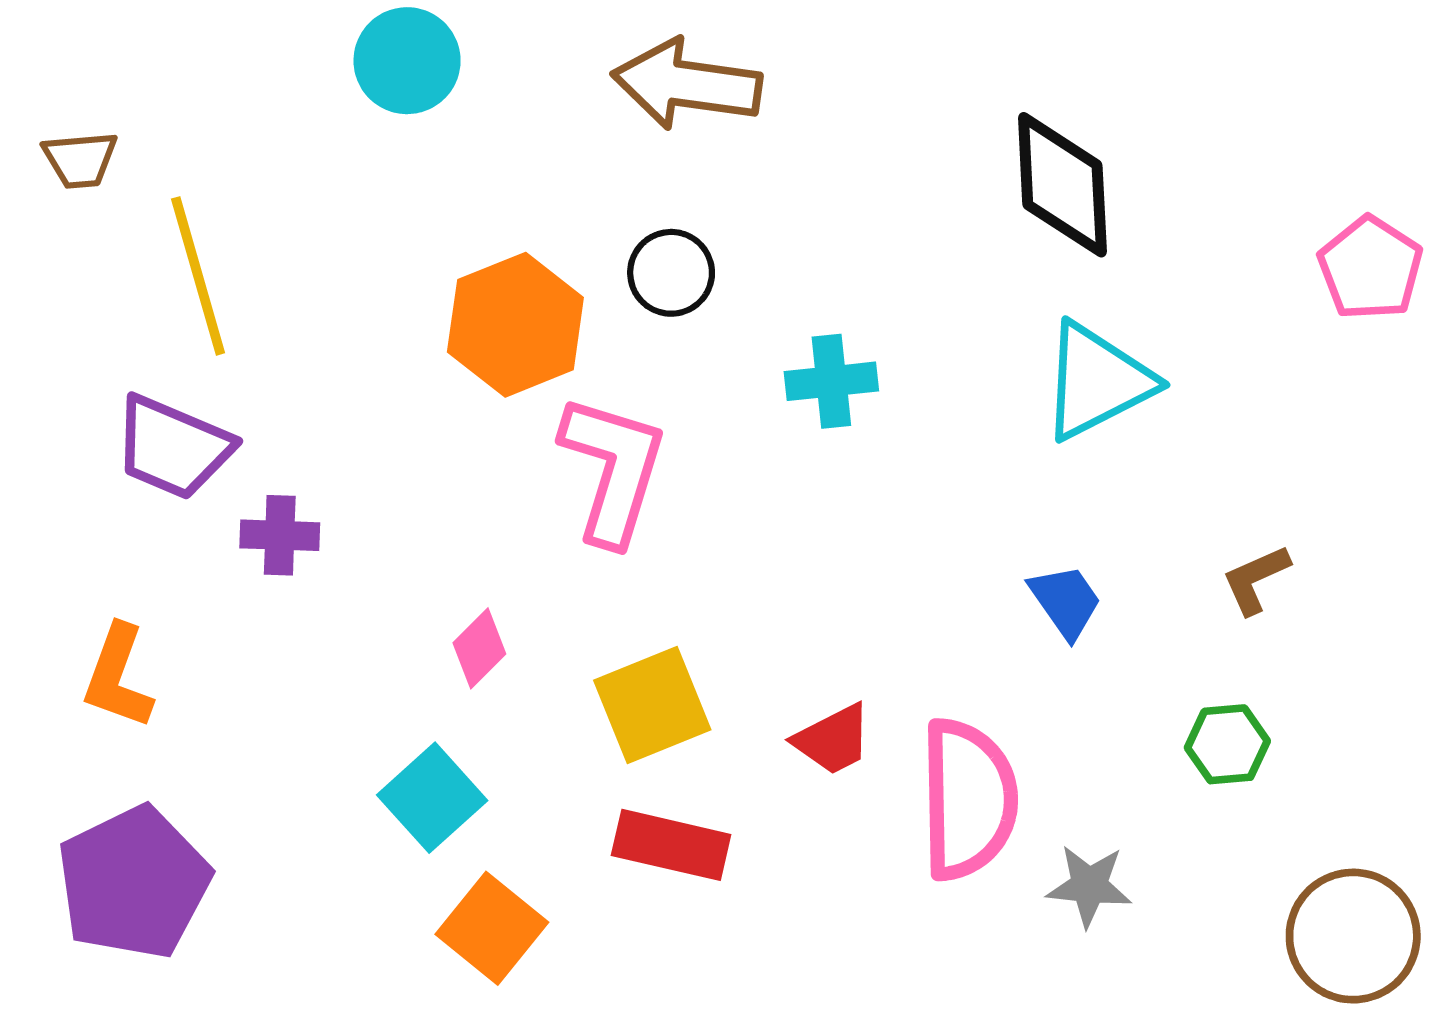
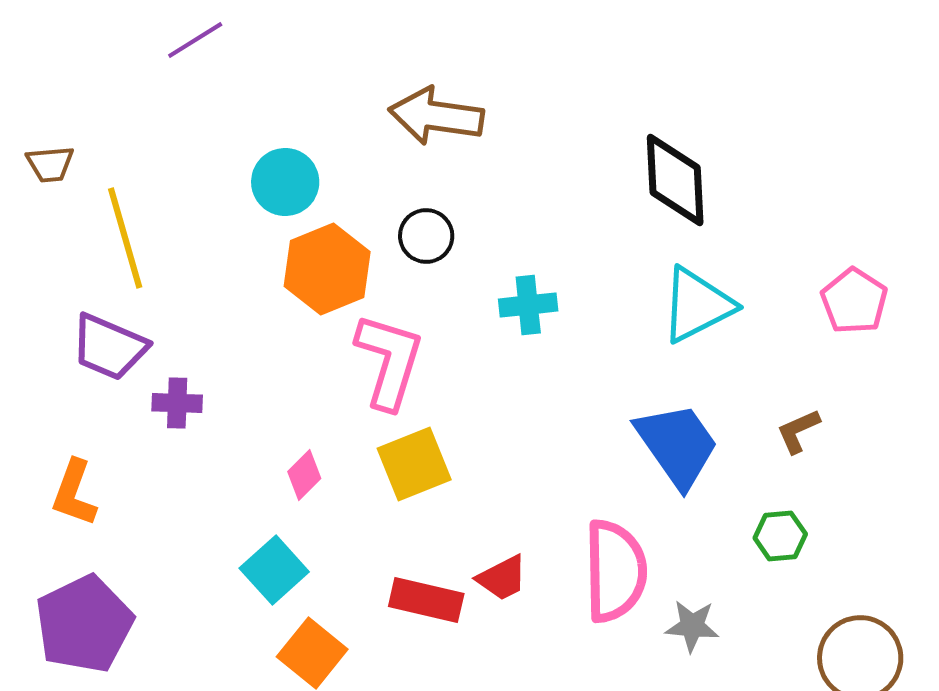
cyan circle: (407, 61) -> (285, 182), moved
pink pentagon: (1370, 268) -> (854, 301), moved
blue trapezoid: (1066, 601) -> (677, 445), size x1.8
yellow square: (652, 705) -> (414, 464), moved
red trapezoid: (833, 740) -> (502, 578), moved

